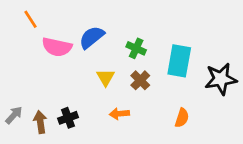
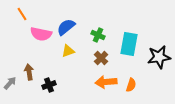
yellow triangle: (106, 78) -> (68, 51), moved, turned 40
orange arrow: (119, 114) -> (106, 82), moved, size x1.5
brown arrow: (40, 122) -> (29, 72), moved

